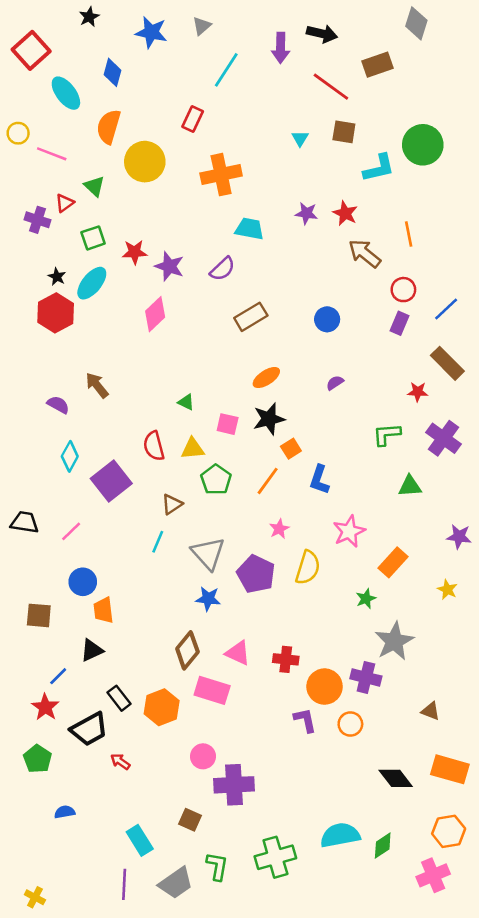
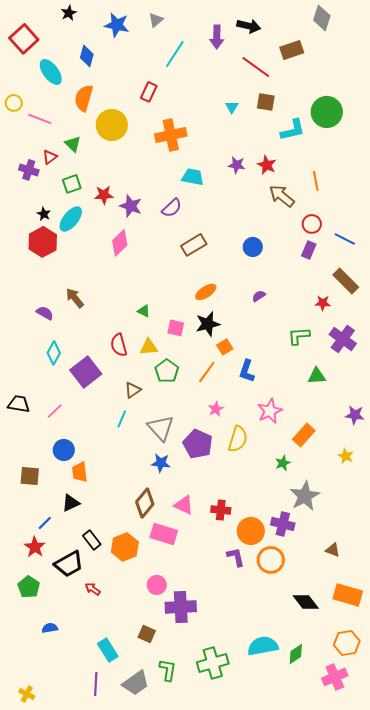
blue line: (446, 309) -> (345, 239), turned 70
orange circle: (350, 724) -> (271, 560), size x1.4

